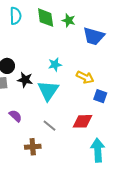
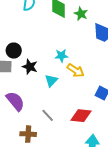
yellow arrow: (85, 77) -> (76, 71), moved
cyan triangle: (48, 91) -> (51, 81), size x0.6
purple semicircle: (15, 116) -> (15, 101), size x1.5

